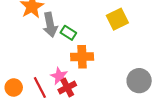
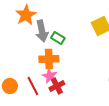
orange cross: (82, 57) -> (49, 59), moved

